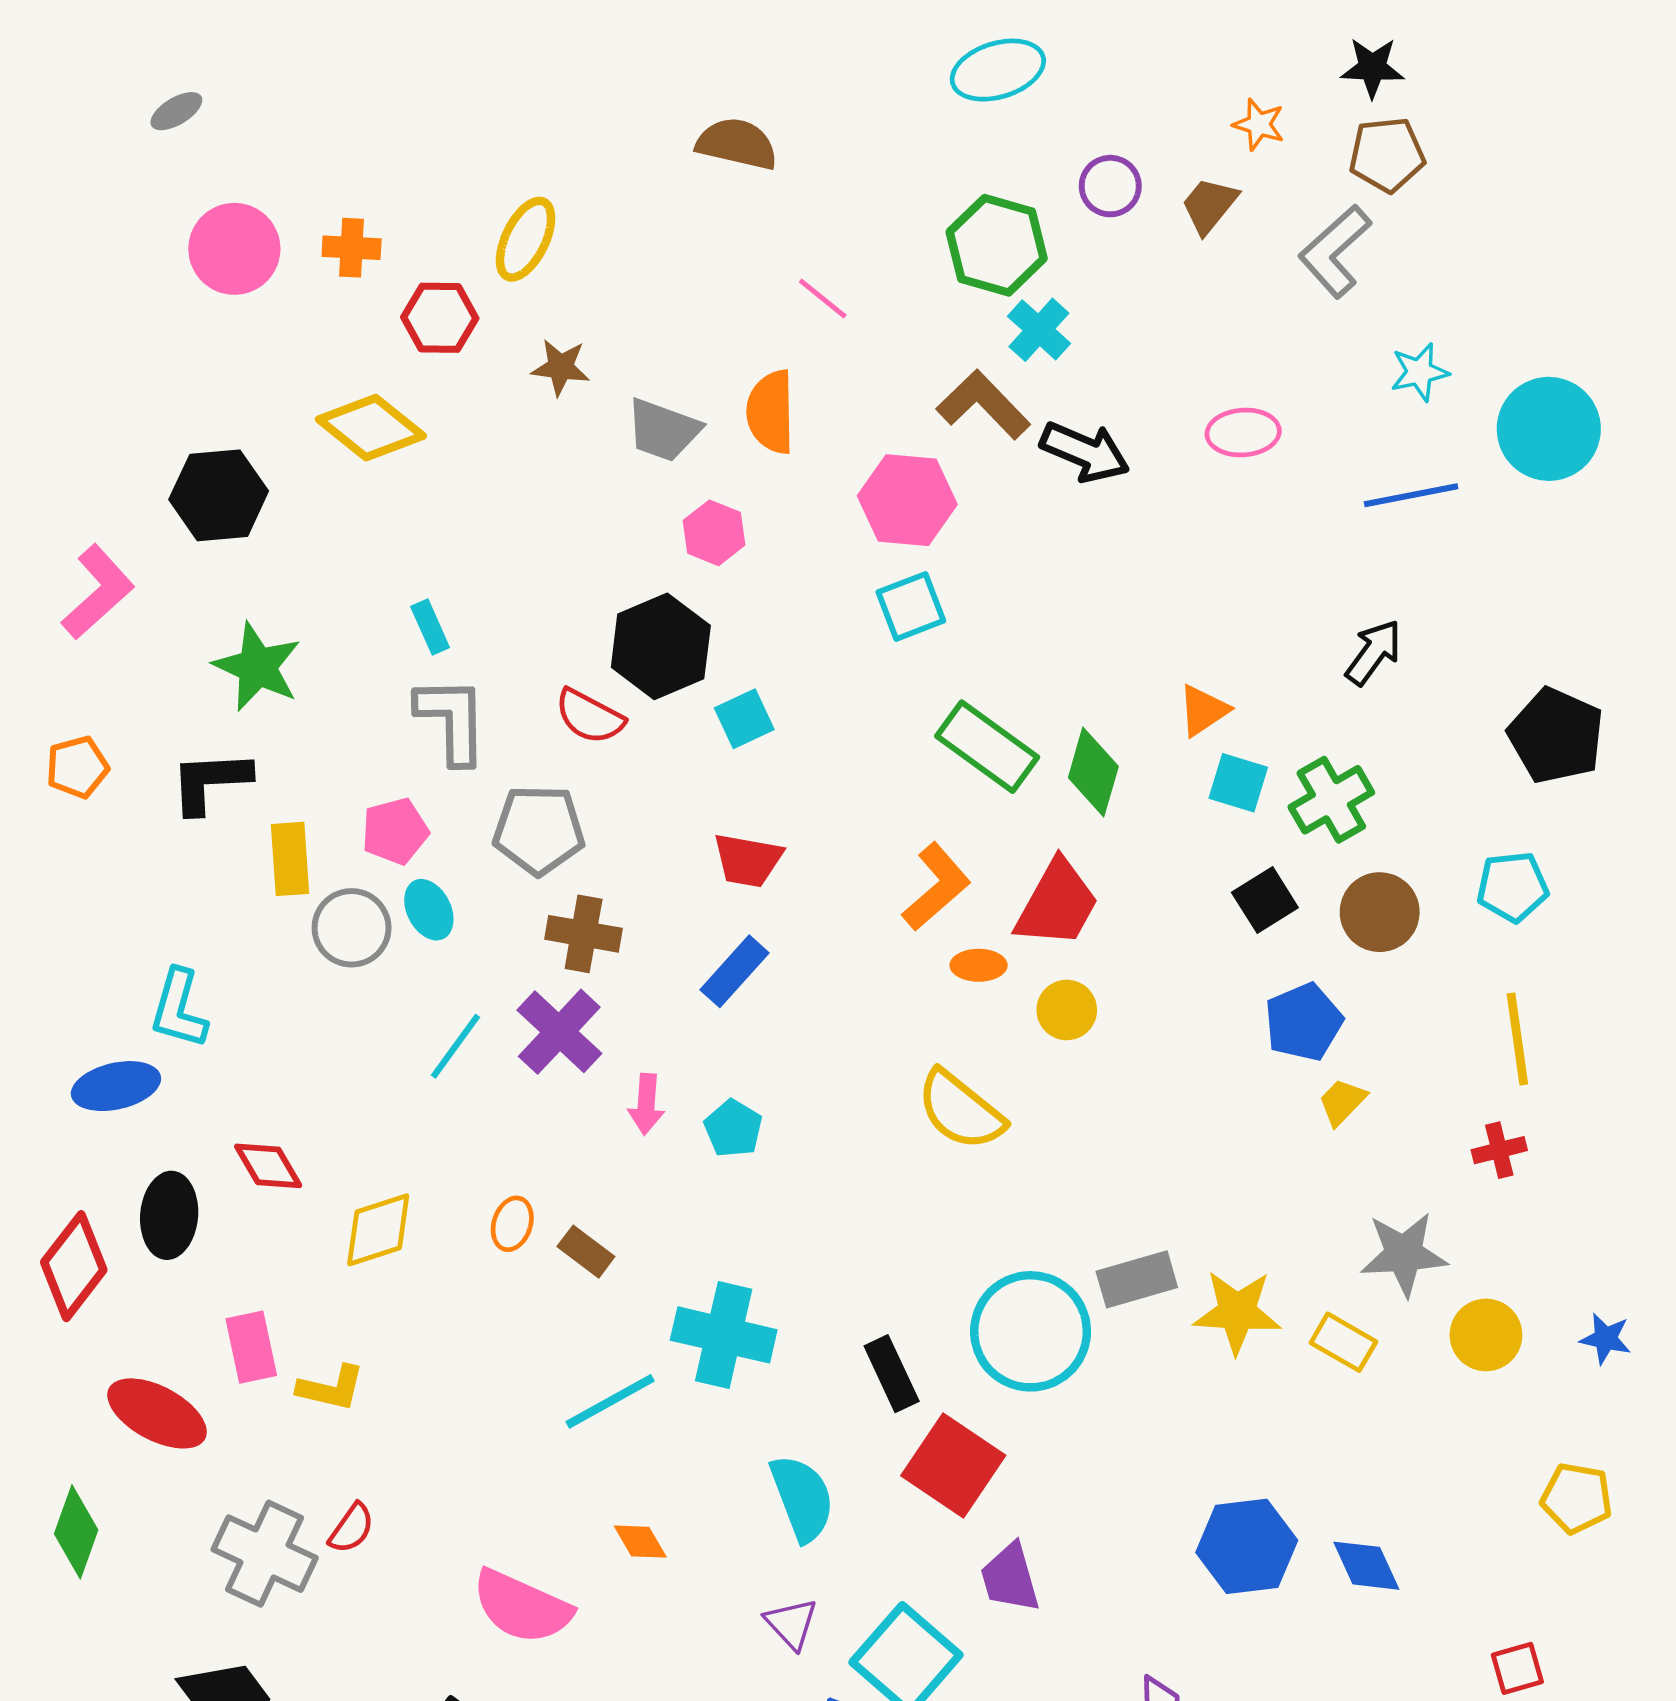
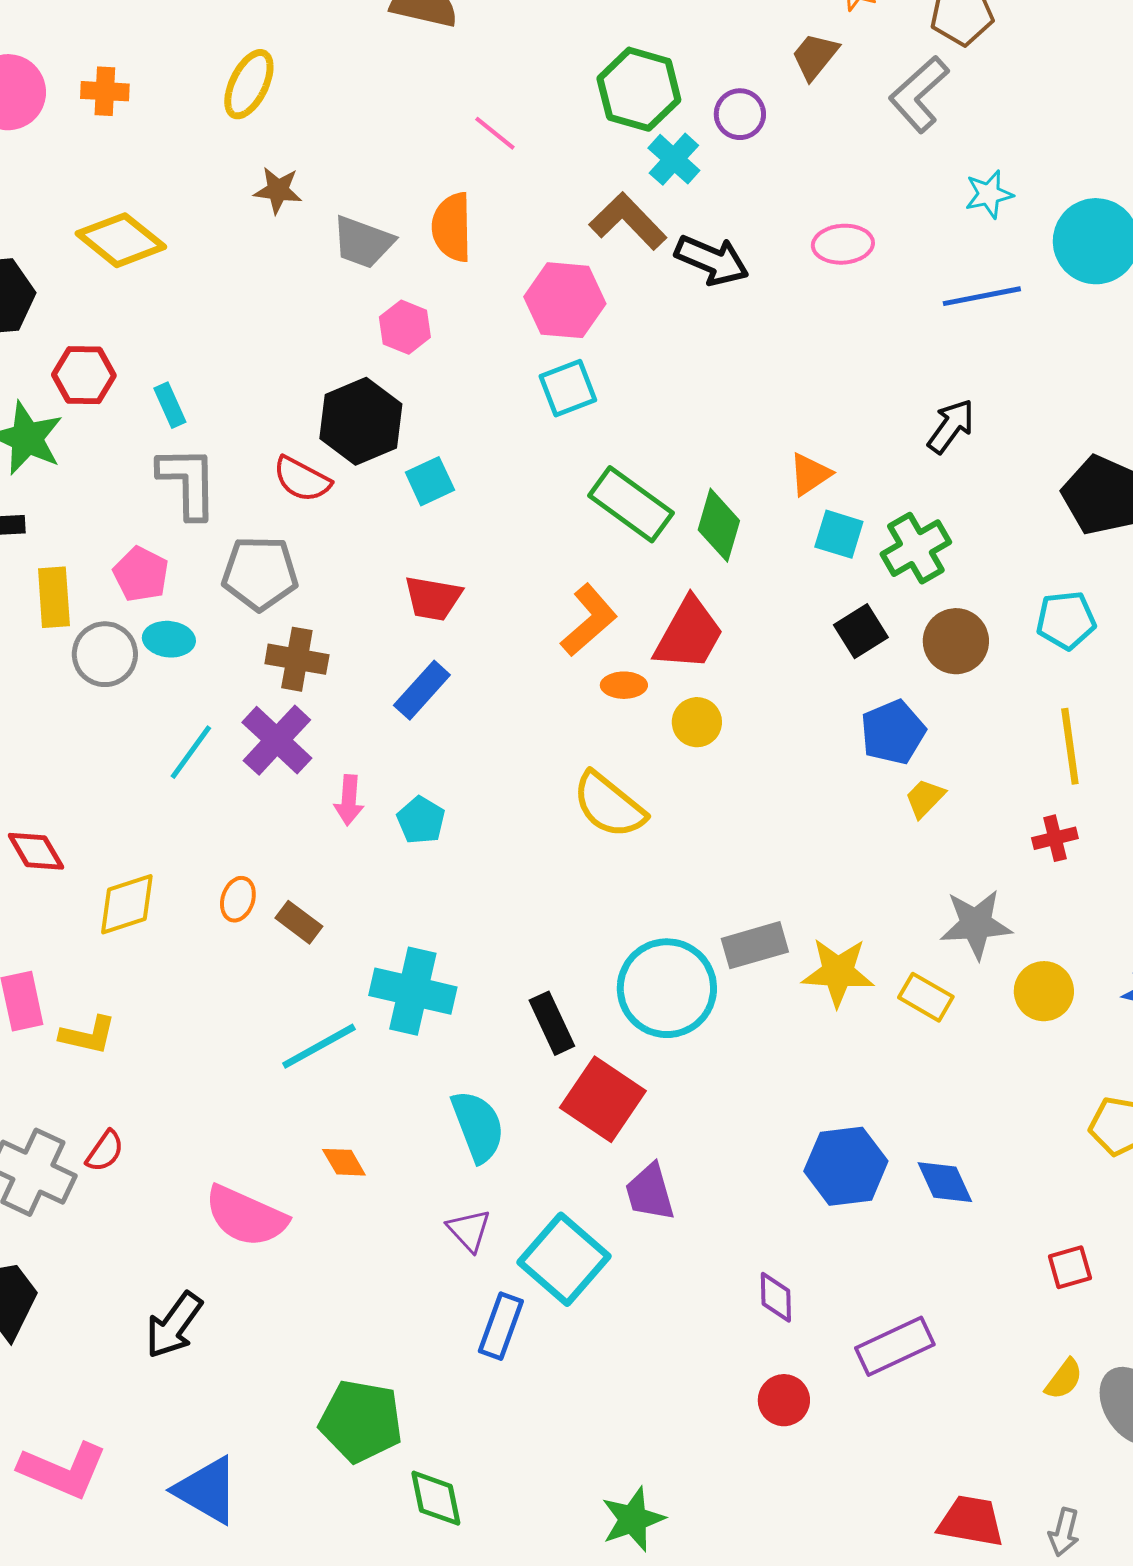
purple circle: (1110, 186) -> (740, 114), moved
red hexagon: (440, 318) -> (84, 375), moved
pink pentagon: (395, 831) -> (141, 574), turned -30
cyan ellipse: (429, 910) -> (169, 639), turned -57

